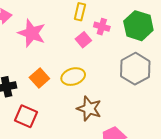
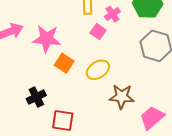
pink cross: (102, 27) -> (112, 14), turned -35
orange square: (39, 78) -> (64, 63), moved

